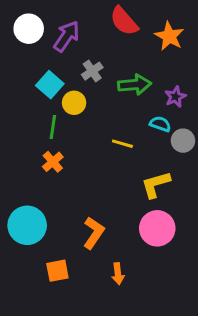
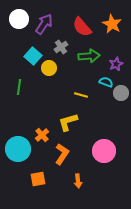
red semicircle: (124, 21) -> (82, 27), moved
green line: (53, 127) -> (19, 87), moved
orange cross: (53, 162) -> (42, 135), moved
yellow L-shape: (156, 184) -> (68, 122), moved

